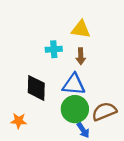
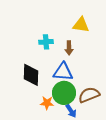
yellow triangle: (81, 29) -> (81, 25), moved
orange star: (19, 121) -> (47, 103), moved

